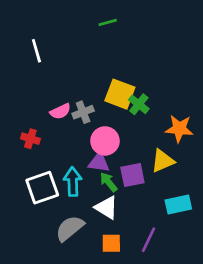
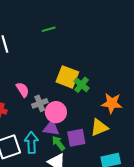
green line: (108, 22) -> (49, 29), moved
pink semicircle: (60, 111) -> (23, 90), turned -98
gray cross: (83, 112) -> (40, 103), moved

